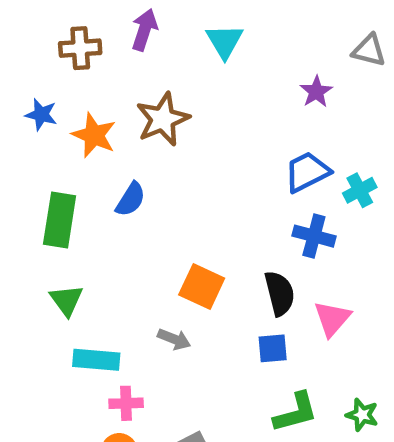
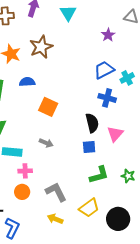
blue semicircle: (131, 199) -> (27, 82), turned -126
orange square: (202, 286) -> (48, 107), moved

